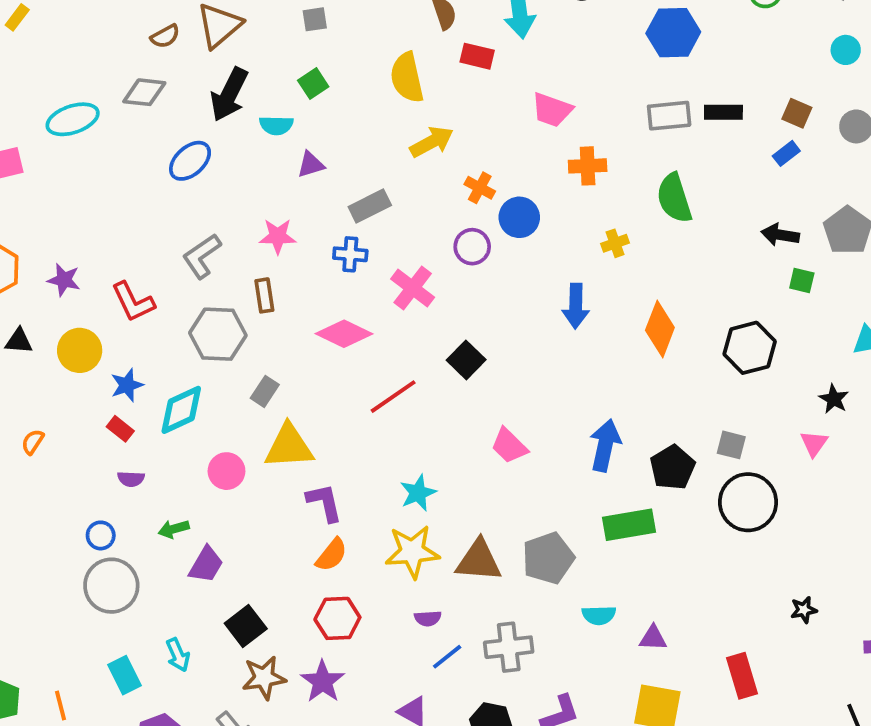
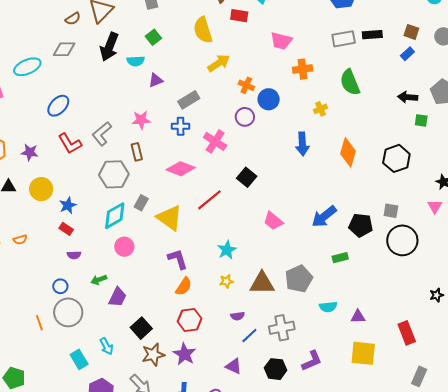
blue ellipse: (190, 161) -> (58, 106), moved
red L-shape: (133, 302) -> (70, 143), moved
cyan diamond: (181, 410) -> (115, 216), moved
orange semicircle: (33, 442) -> (20, 240), turned -136
blue arrow: (605, 445) -> (324, 216), turned -136
yellow triangle: (289, 446) -> (170, 218), moved, turned 44
black pentagon: (672, 467) -> (361, 225), turned -30
green rectangle: (629, 525) -> (340, 258), size x0.6
yellow star: (412, 552) -> (226, 281), size x0.5
orange line: (61, 706) -> (39, 323), moved

